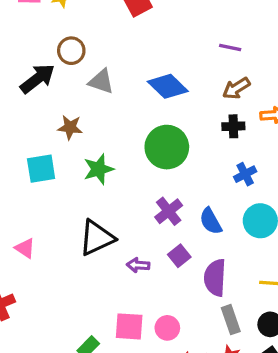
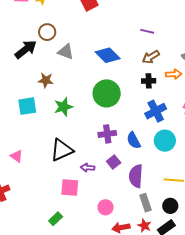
blue cross: (245, 174) -> (156, 111), size x1.5
purple cross: (169, 211) -> (107, 134), turned 30
pink square: (129, 326) -> (70, 187), moved

